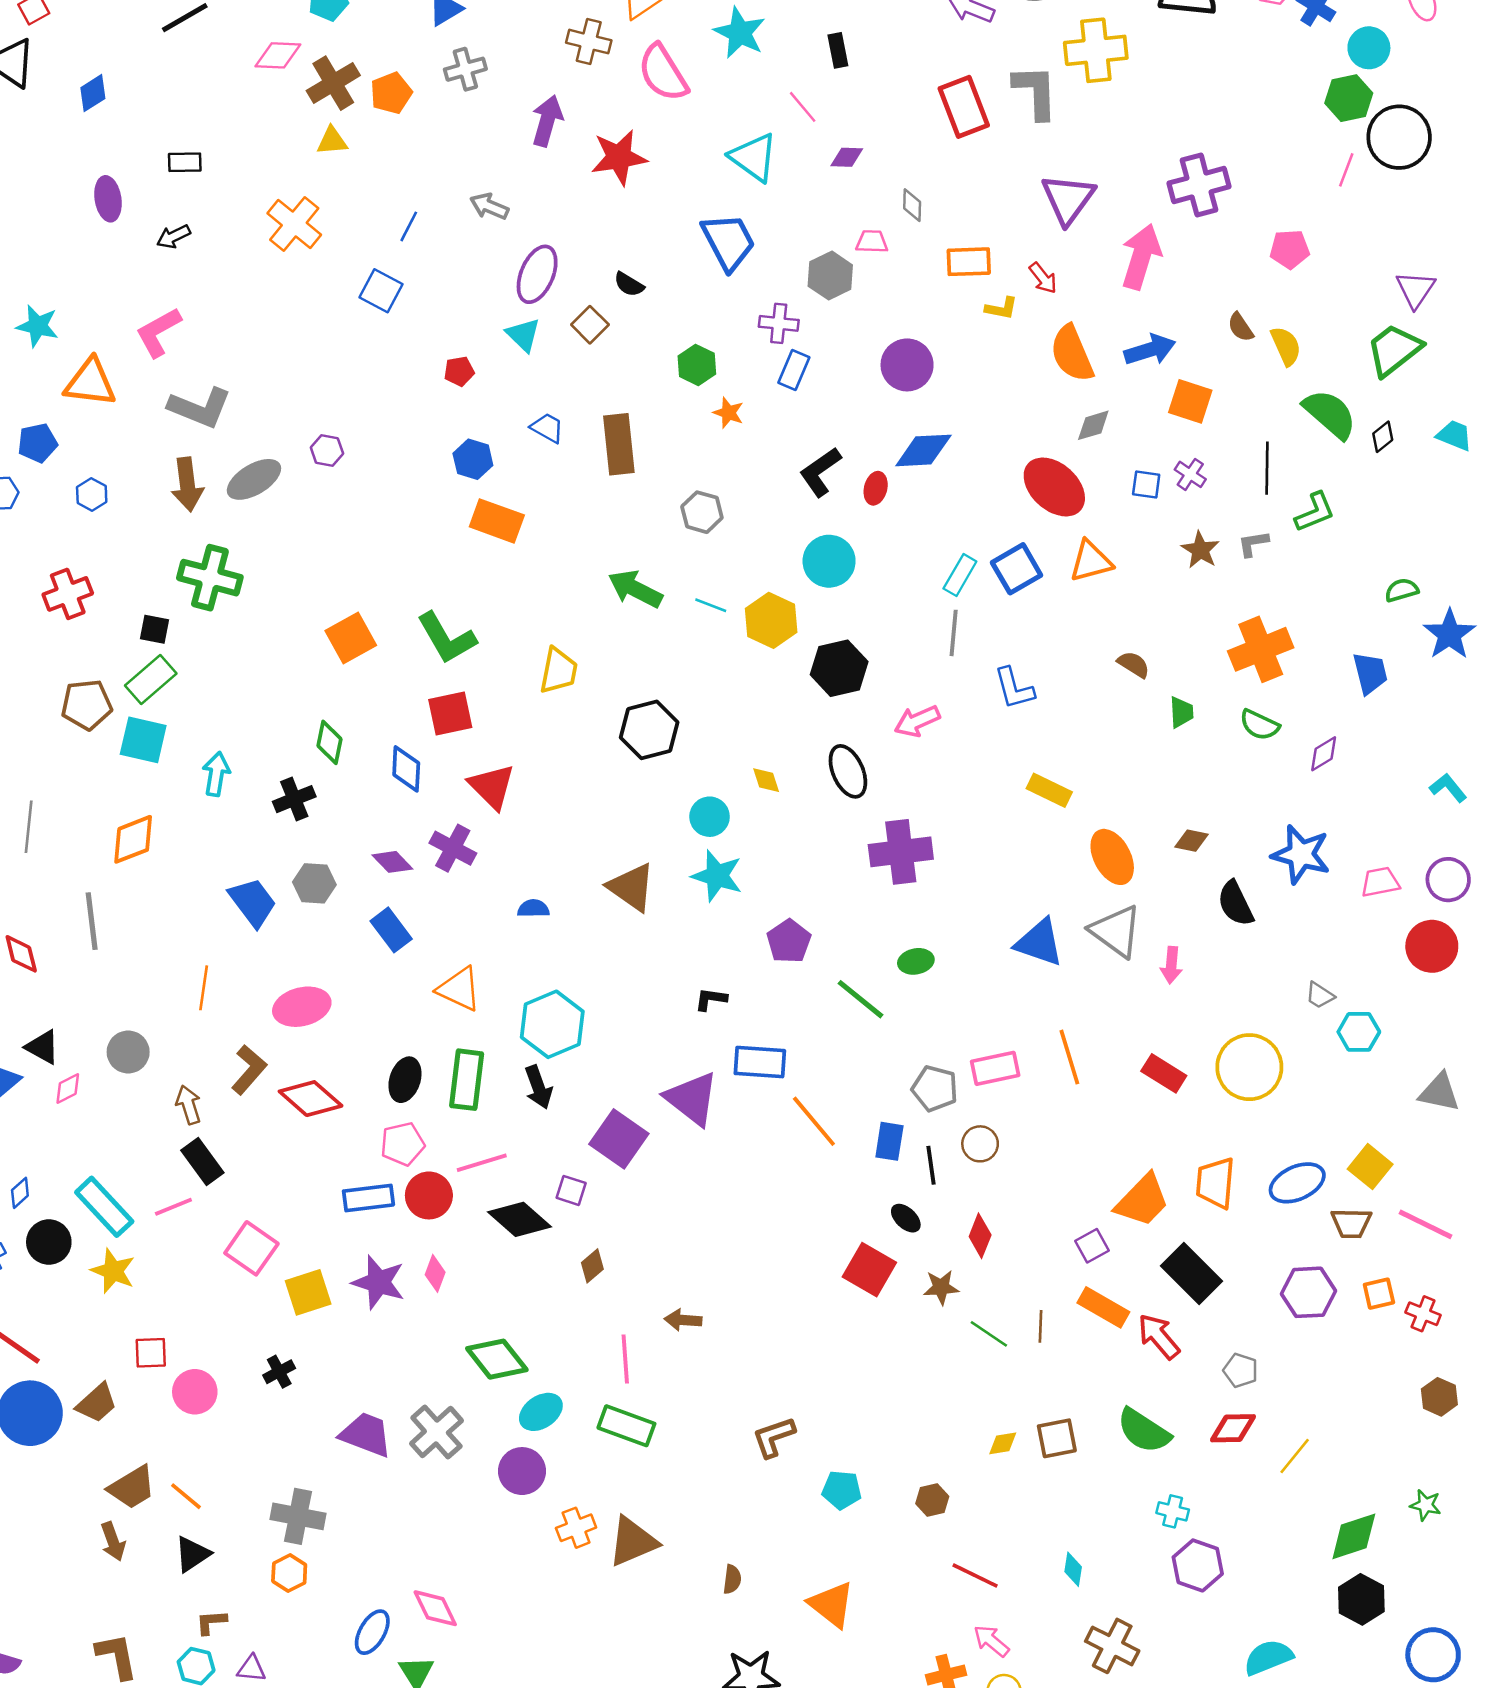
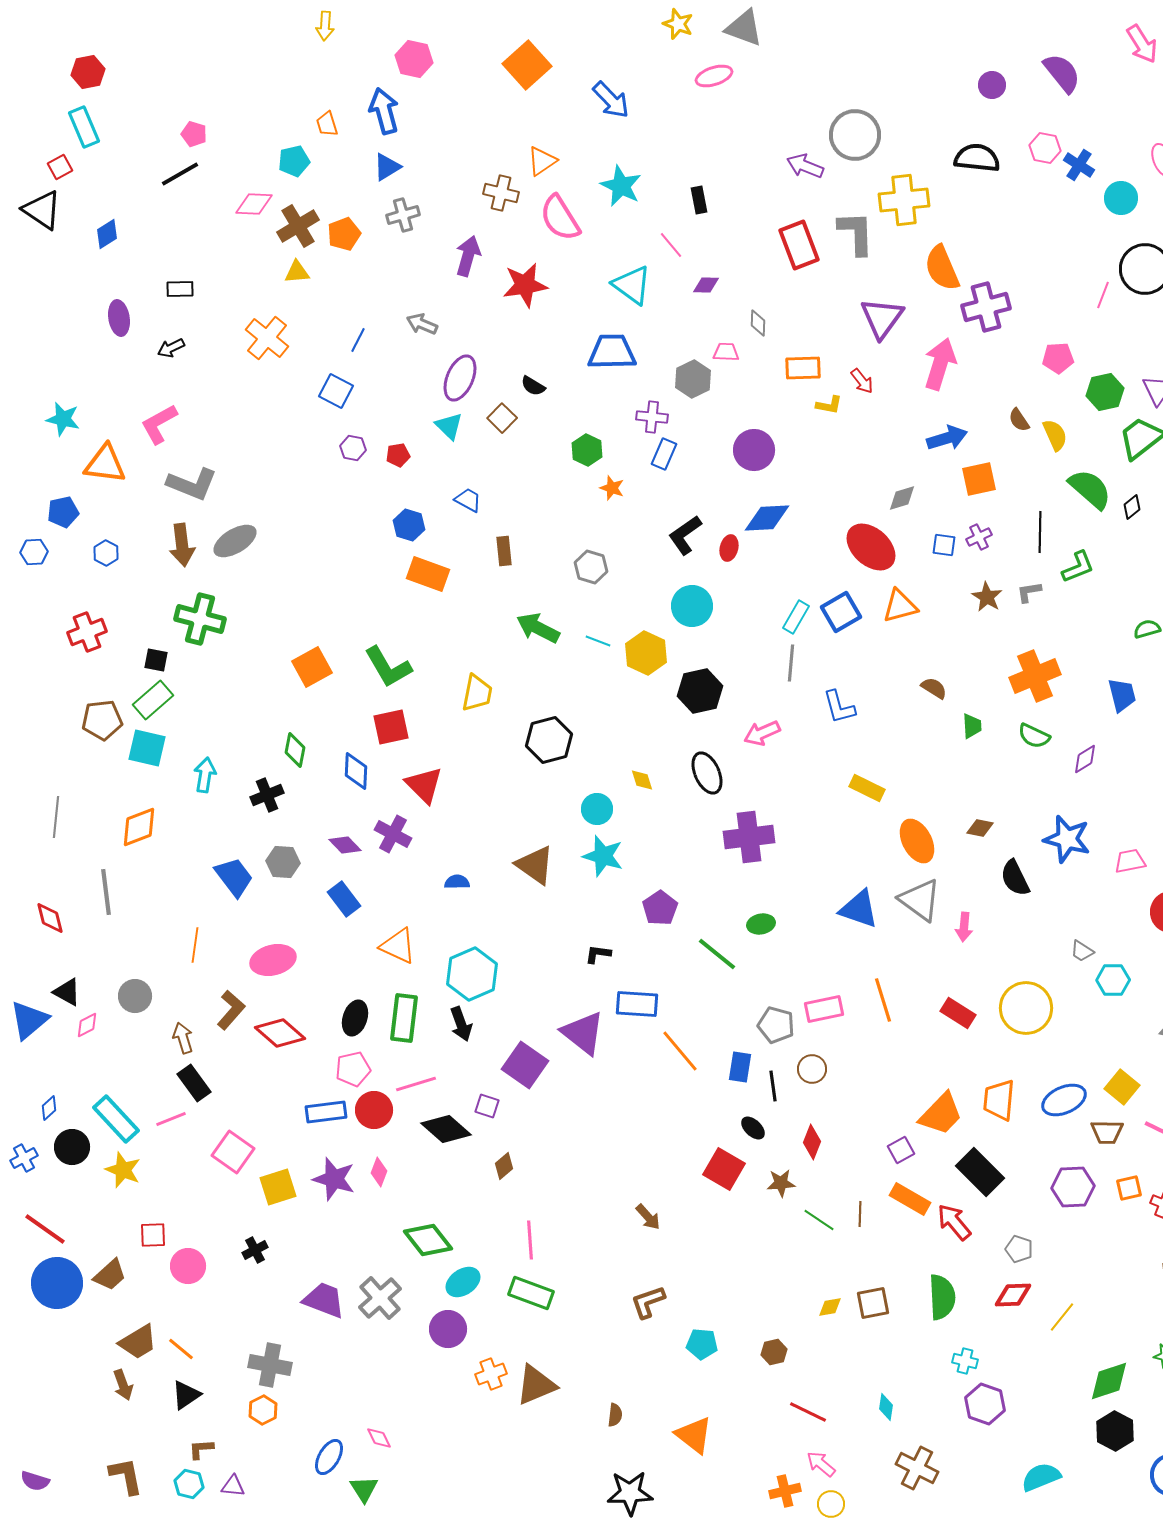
green hexagon: (1349, 98) -> (1105, 392), moved
blue trapezoid: (728, 242) -> (612, 352), turned -63
orange semicircle: (1072, 354) -> (942, 268), moved
orange square: (1190, 401) -> (979, 479), turned -30
brown rectangle: (619, 444) -> (504, 551), moved, size x0.6
purple hexagon: (327, 450) -> (353, 448), moved
purple cross: (1190, 474) -> (979, 537), turned 30
brown arrow: (683, 1320) -> (648, 1217), moved, turned -136
green semicircle: (1144, 1431) -> (942, 1297), turned -126
pink diamond: (435, 1608) -> (379, 1438), size x0.7

